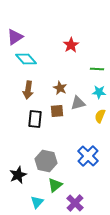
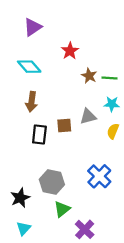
purple triangle: (15, 37) -> (33, 27), moved
red star: (71, 45) -> (70, 51), moved
brown star: (60, 88) -> (89, 76), moved
cyan triangle: (37, 202) -> (24, 228), moved

